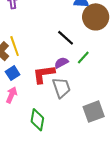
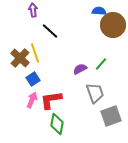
black line: (66, 38) -> (50, 31), moved
red L-shape: (44, 74) -> (51, 100), moved
gray trapezoid: (61, 88) -> (95, 93), moved

